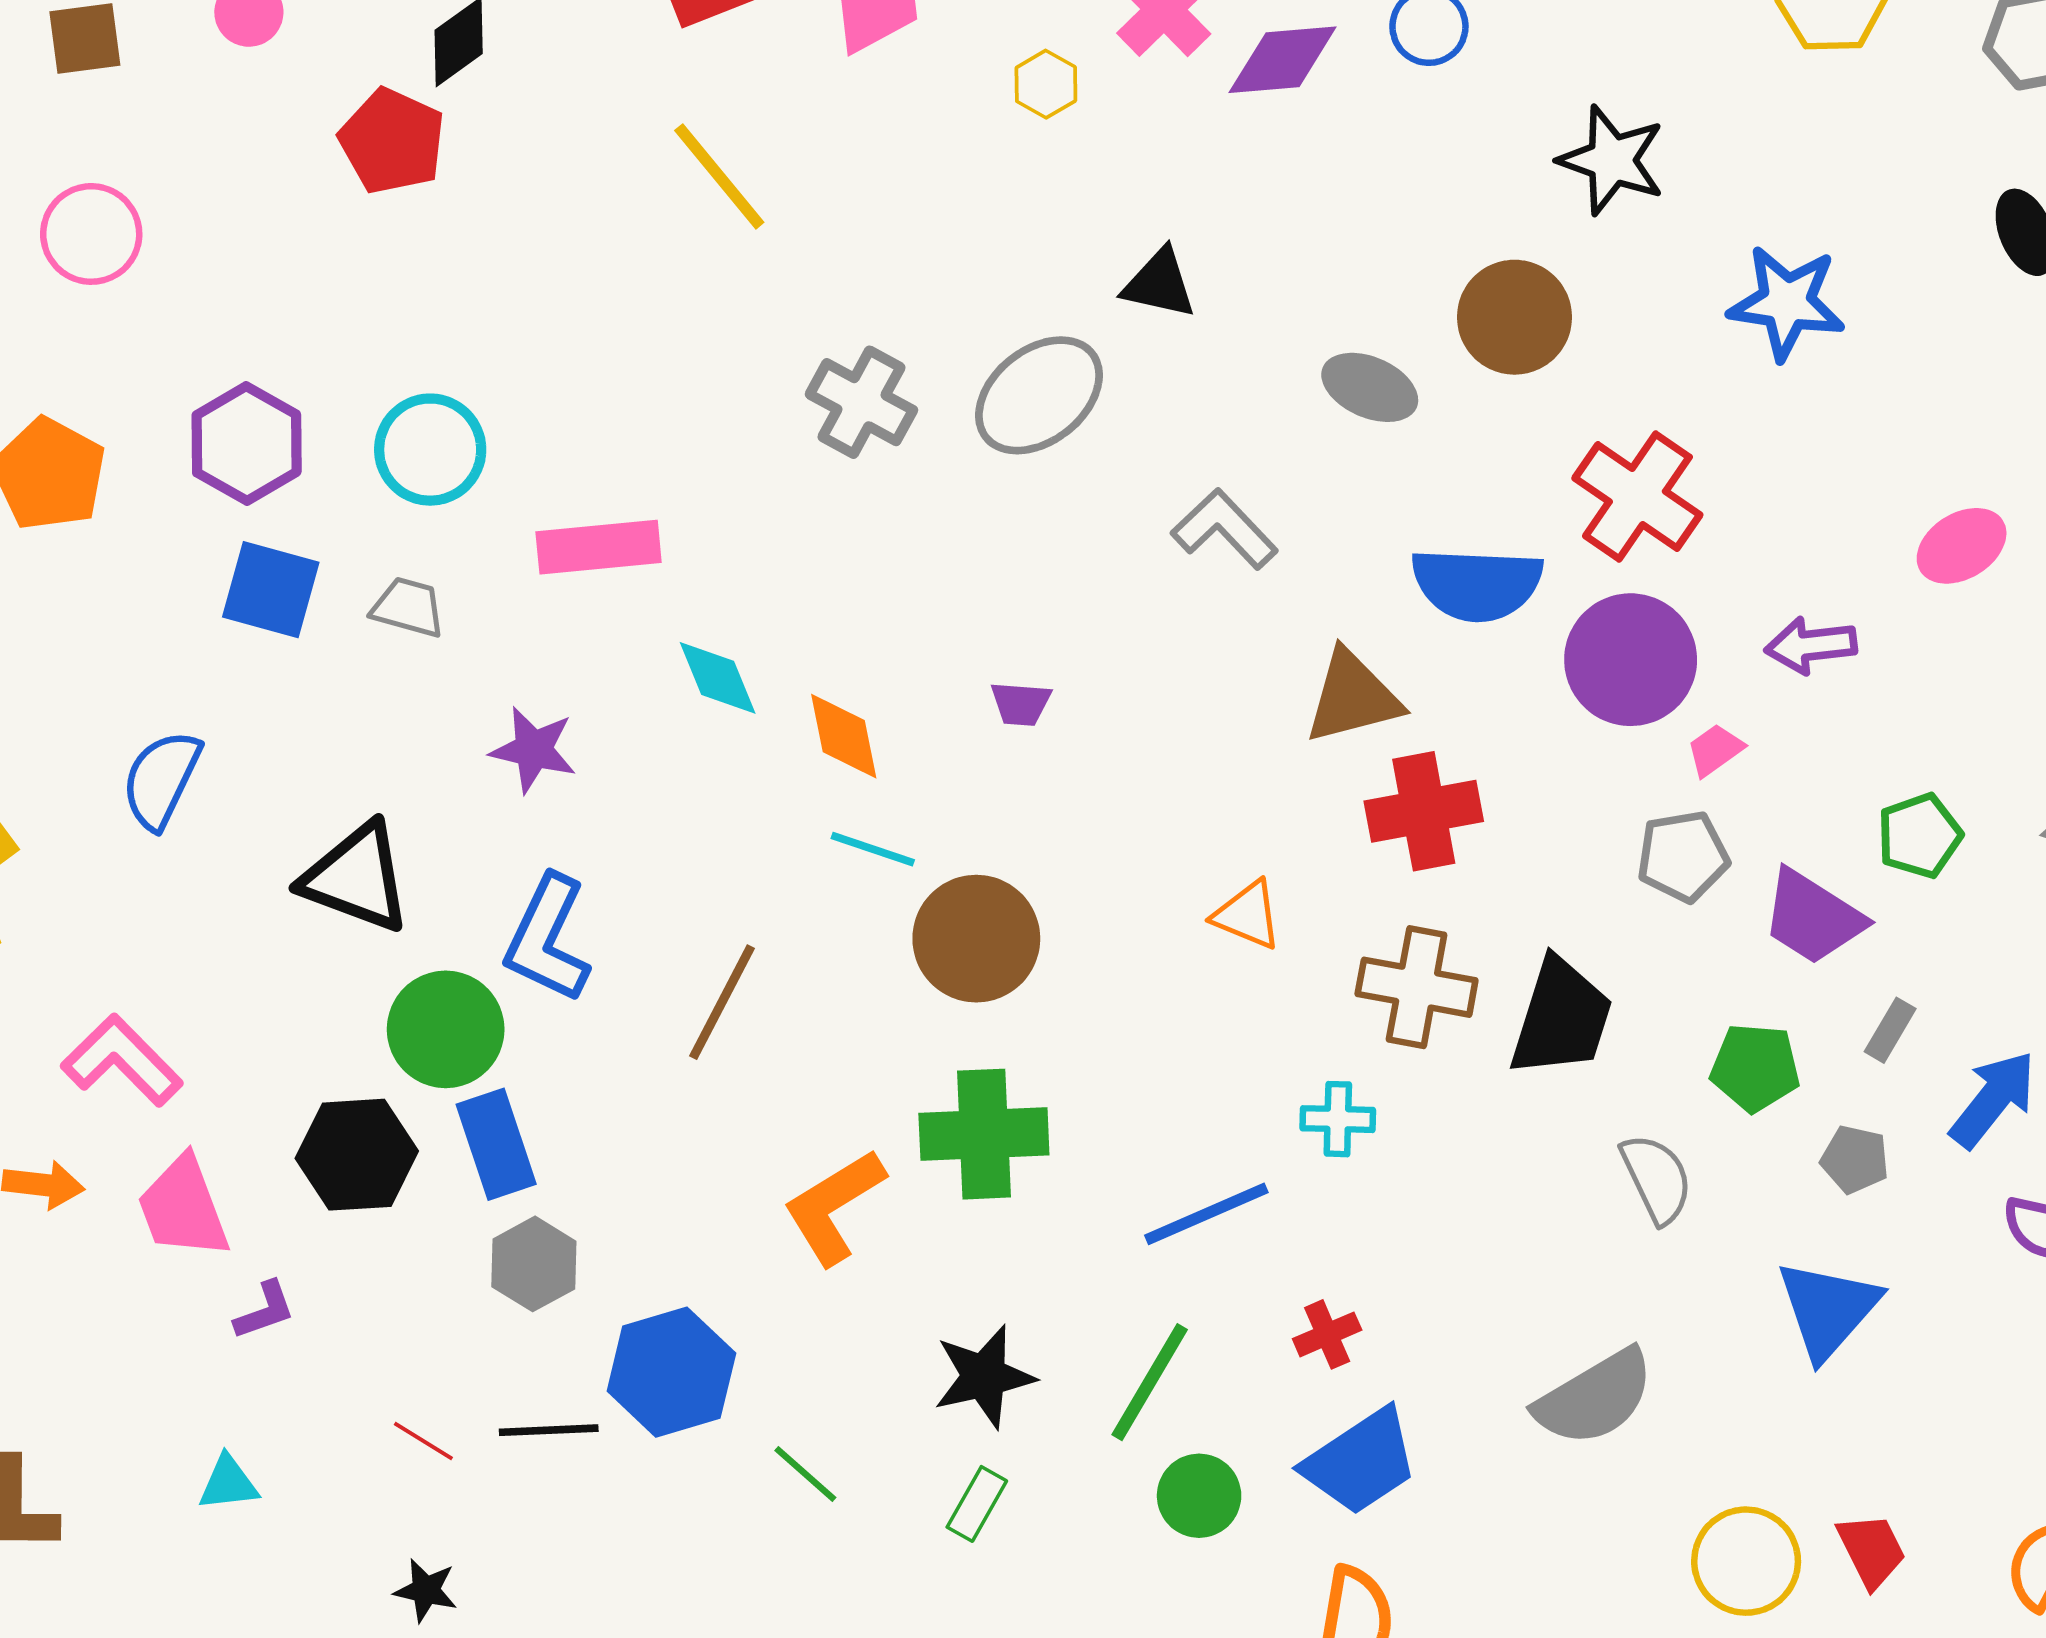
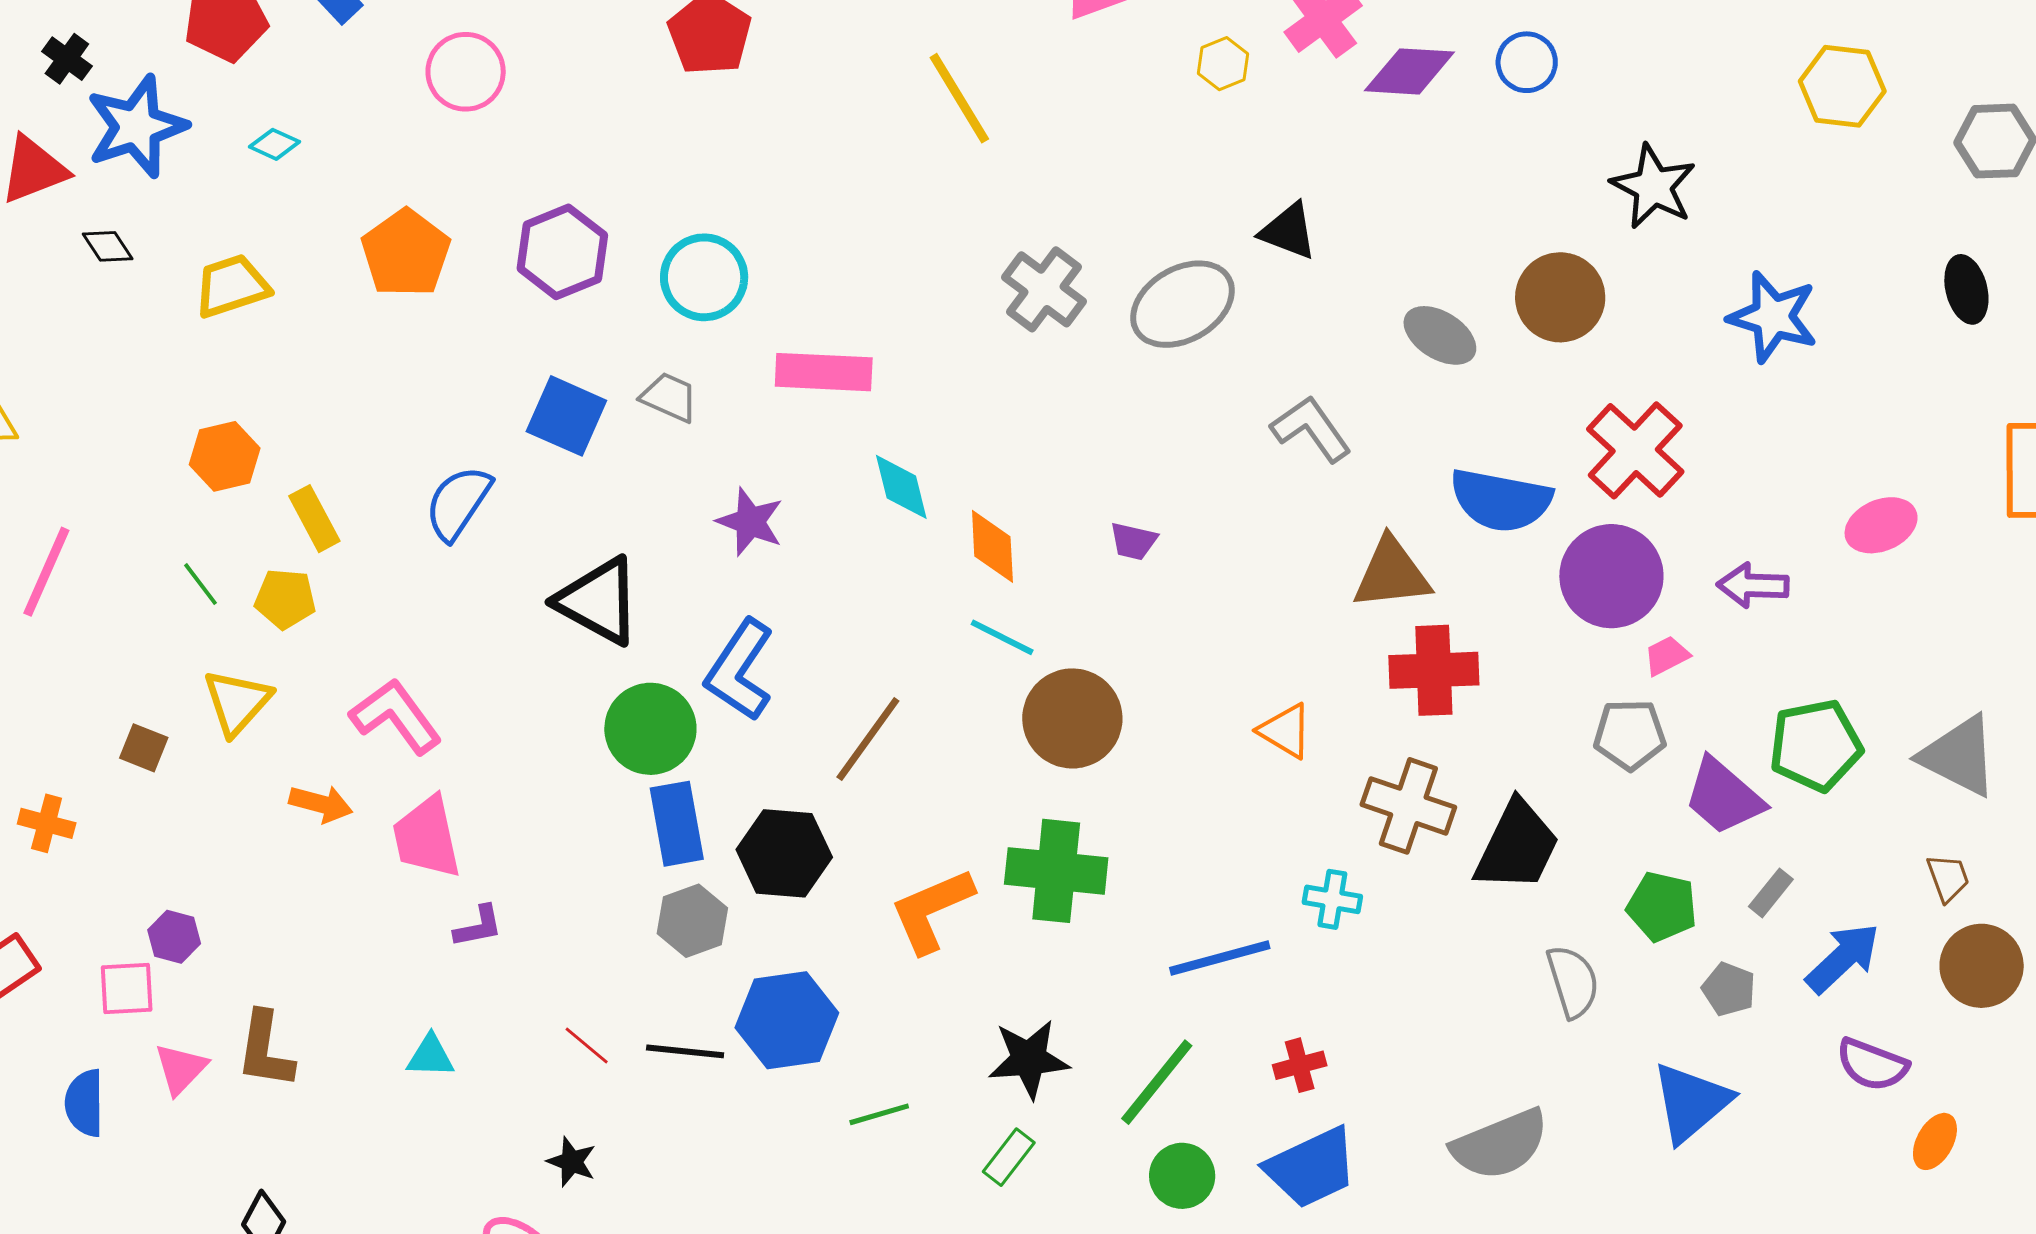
blue square: (271, 590) -> (566, 416), moved
green pentagon: (1919, 836) -> (1816, 745), size x1.4
black hexagon: (357, 1155) -> (784, 853), moved
green line: (805, 1474) -> (879, 1114), turned -66

